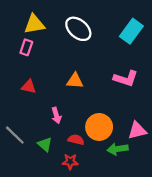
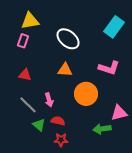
white ellipse: (78, 29) -> (68, 39), moved
orange circle: (99, 127) -> (86, 94), moved
gray line: (15, 135) -> (28, 105), moved
red semicircle: (76, 140) -> (58, 121), moved

